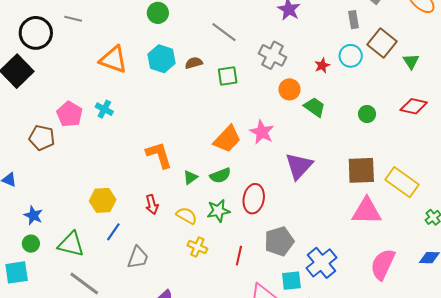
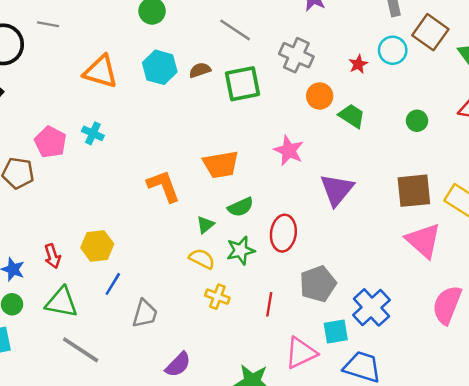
green square: (228, 76) -> (242, 84), size x1.4
orange trapezoid: (227, 139) -> (221, 165), moved, turned 40
green triangle: (190, 177) -> (205, 225), moved
red arrow: (152, 205) -> (52, 256), moved
pink triangle: (367, 211) -> (423, 241), turned 44

